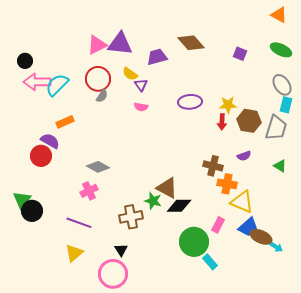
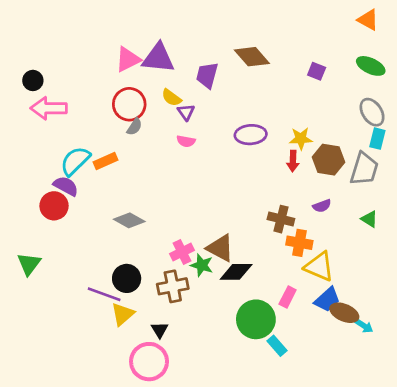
purple trapezoid: (157, 57) -> (207, 75), turned -60
cyan semicircle: (57, 85) -> (75, 161), moved
orange rectangle: (65, 122) -> (105, 161), moved
pink cross: (89, 191) -> (182, 252), moved
black circle: (32, 211) -> (127, 278), moved
yellow triangle: (74, 253) -> (123, 314), moved

